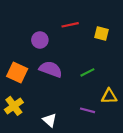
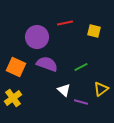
purple circle: (40, 40) -> (37, 37), size x1.5
yellow triangle: (109, 96) -> (101, 89), turned -35
white triangle: (50, 120) -> (64, 90), moved

